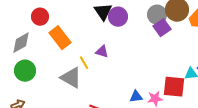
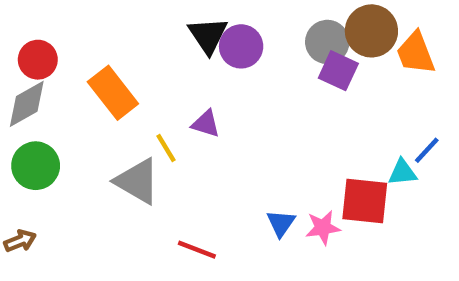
red circle: (40, 17) -> (38, 60), moved
purple square: (162, 28) -> (338, 71), turned -30
blue triangle: (136, 97) -> (281, 223), turned -48

